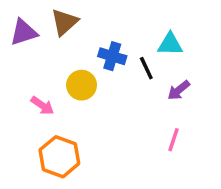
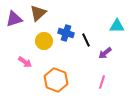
cyan triangle: (170, 44) -> (117, 26), moved
yellow circle: (82, 85) -> (44, 41), moved
orange hexagon: (59, 157) -> (56, 80), moved

